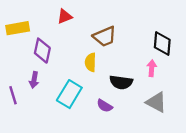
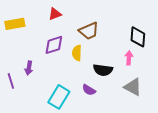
purple diamond: (42, 51) -> (54, 45), moved, turned 60
cyan rectangle: (69, 94) -> (59, 97), moved

